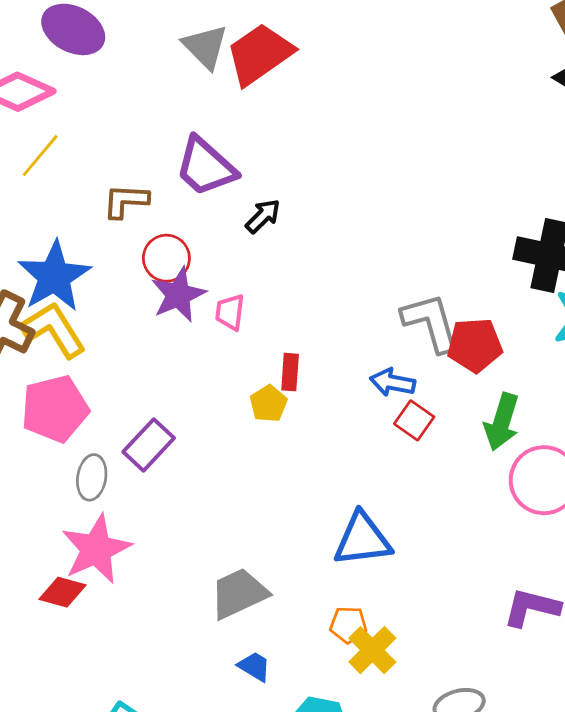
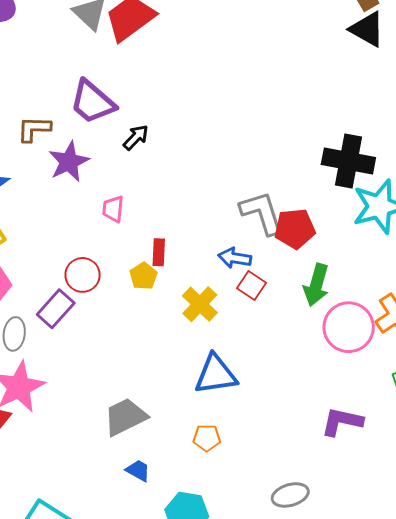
red circle: (166, 258) -> (83, 275), moved
purple star: (178, 295) -> (69, 162), moved
yellow cross: (372, 650) -> (200, 304), moved

